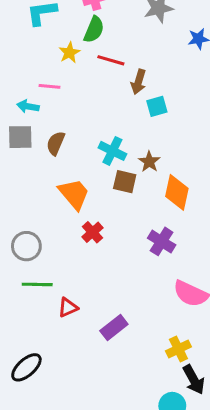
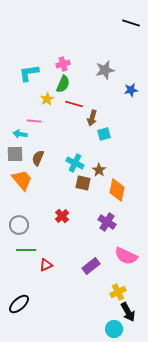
orange trapezoid: (74, 194) -> (22, 180), moved
purple rectangle: (114, 327) -> (91, 266), moved

